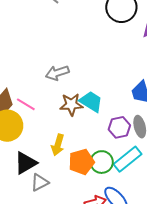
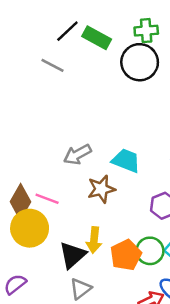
cyan trapezoid: (91, 102) -> (126, 161), moved
black triangle: (26, 163) -> (73, 255), moved

